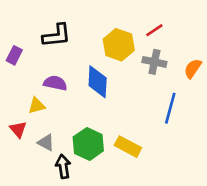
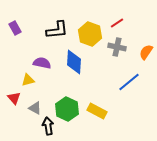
black L-shape: (57, 35) -> (57, 30), moved
purple rectangle: (14, 55) -> (15, 28), moved, turned -56
blue line: (170, 108) -> (129, 82), turned 35

